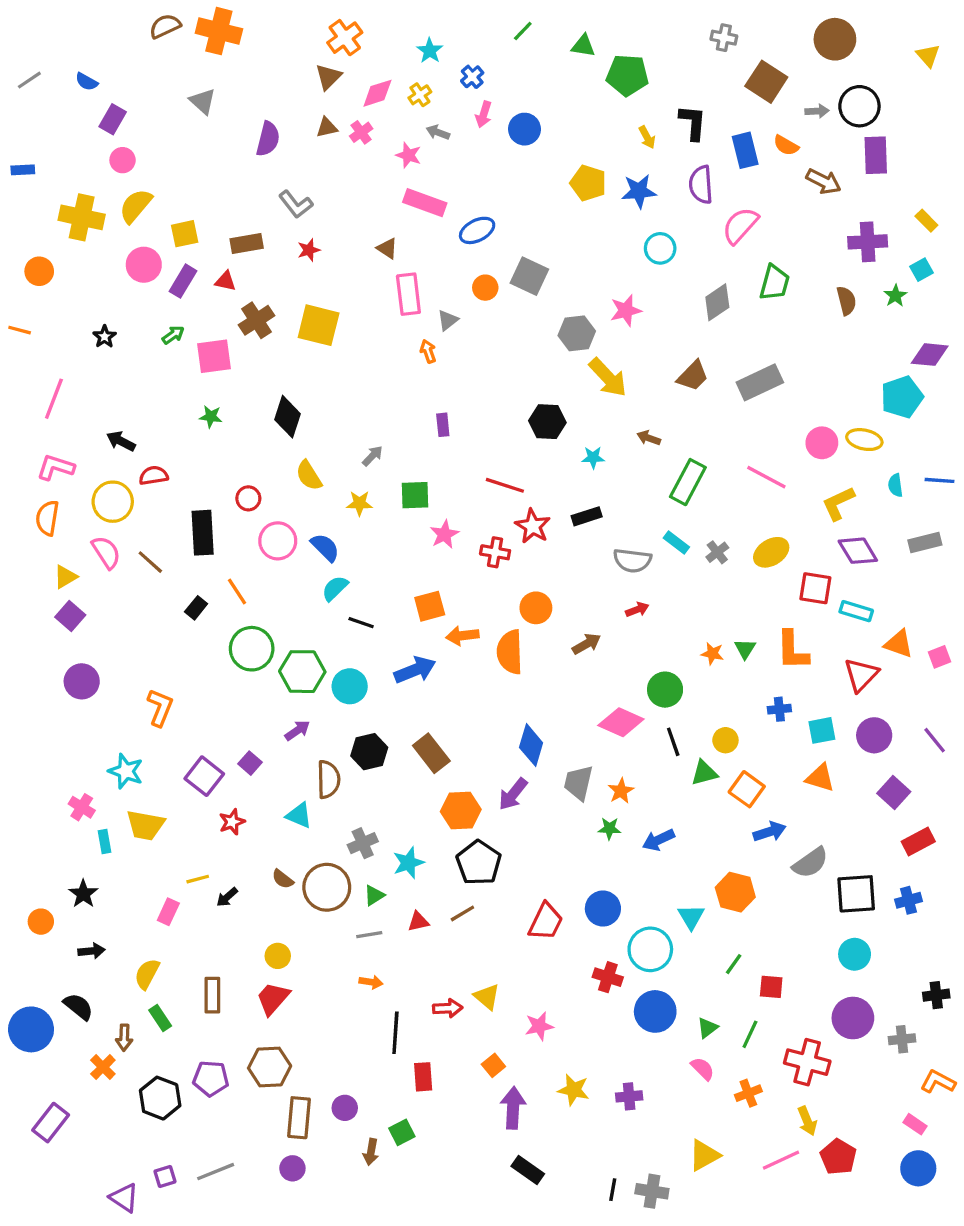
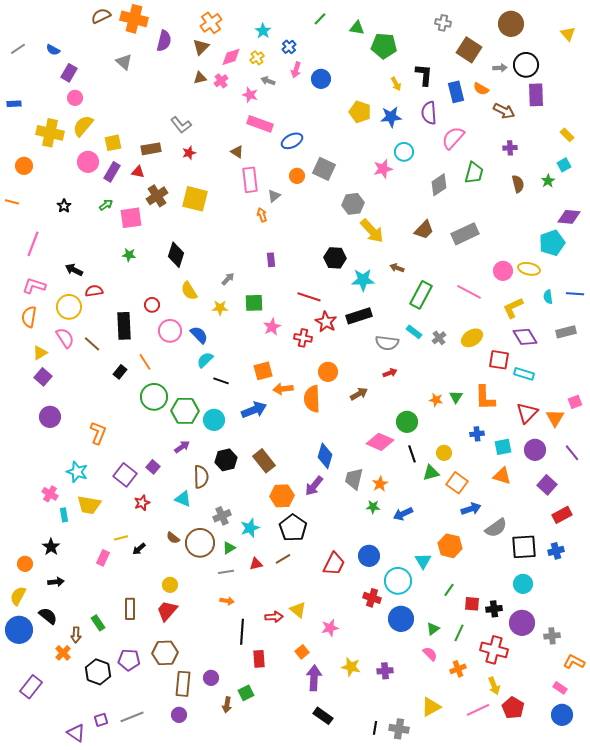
purple semicircle: (268, 139) -> (164, 41), moved
purple cross: (868, 242) -> (510, 148), moved, size x0.6
pink star: (626, 310) -> (383, 169), moved
cyan star: (593, 458) -> (363, 280), size x1.6
black rectangle: (587, 516) -> (359, 316), size x1.4
orange triangle: (899, 644) -> (555, 418), moved, turned 42
yellow semicircle: (147, 974) -> (18, 596), moved
black cross: (936, 995) -> (494, 609), moved

